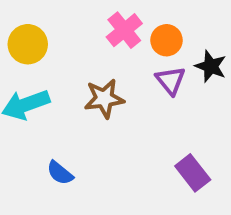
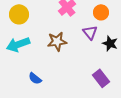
orange circle: (166, 40) -> (101, 12), moved
black star: (211, 66) -> (110, 43), moved

